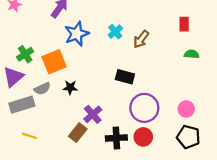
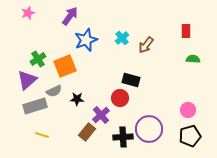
black star: (70, 87) -> (77, 99), moved
purple circle: (144, 108) -> (149, 129), moved
red circle: (143, 137) -> (120, 98), moved
black pentagon: (188, 137) -> (190, 136), turned -30

